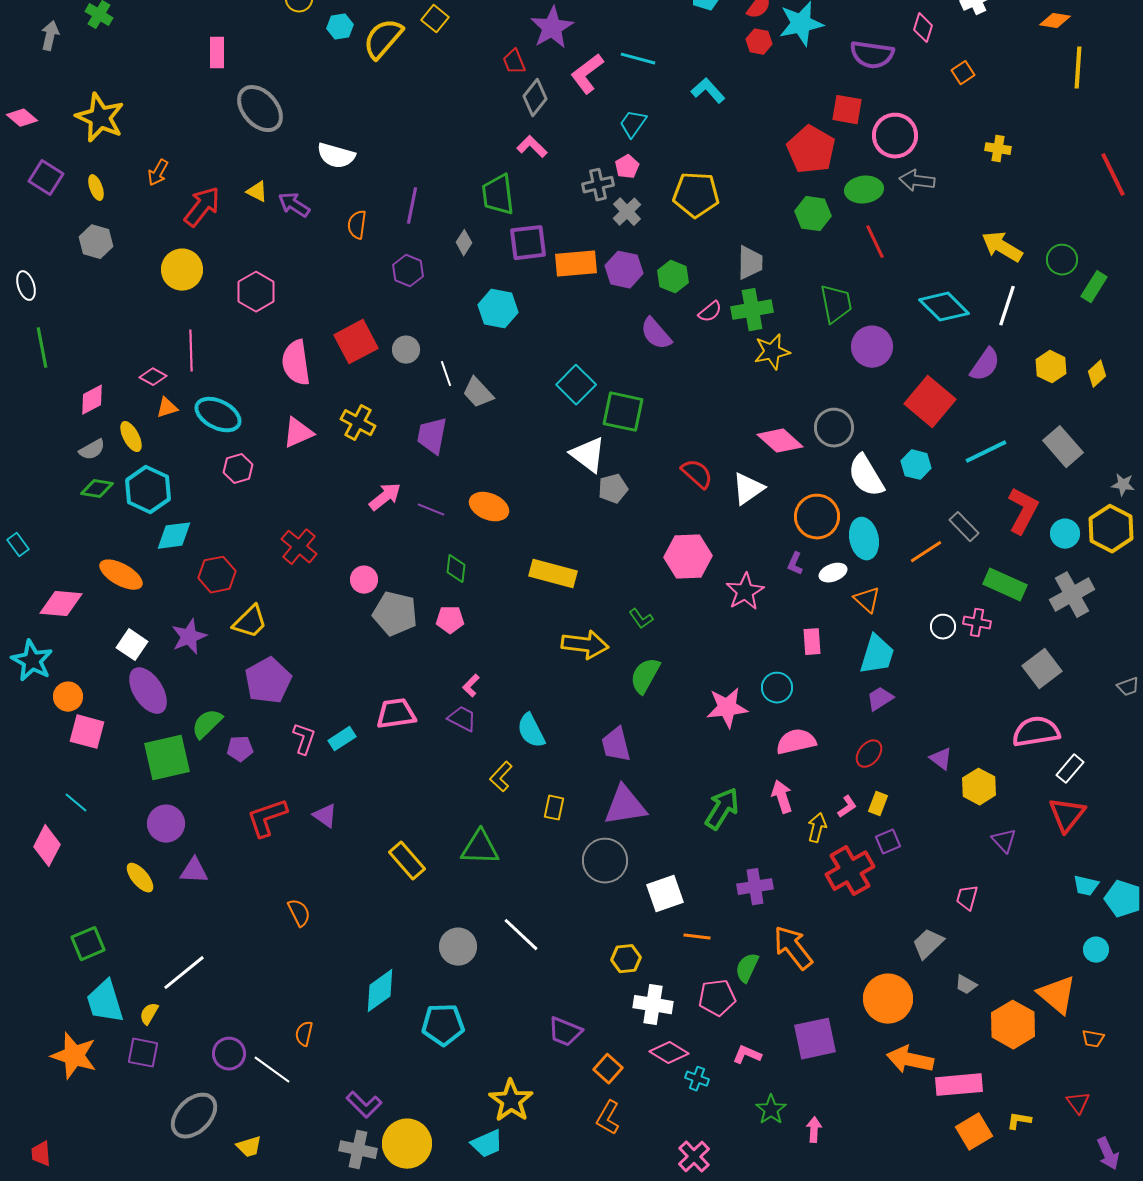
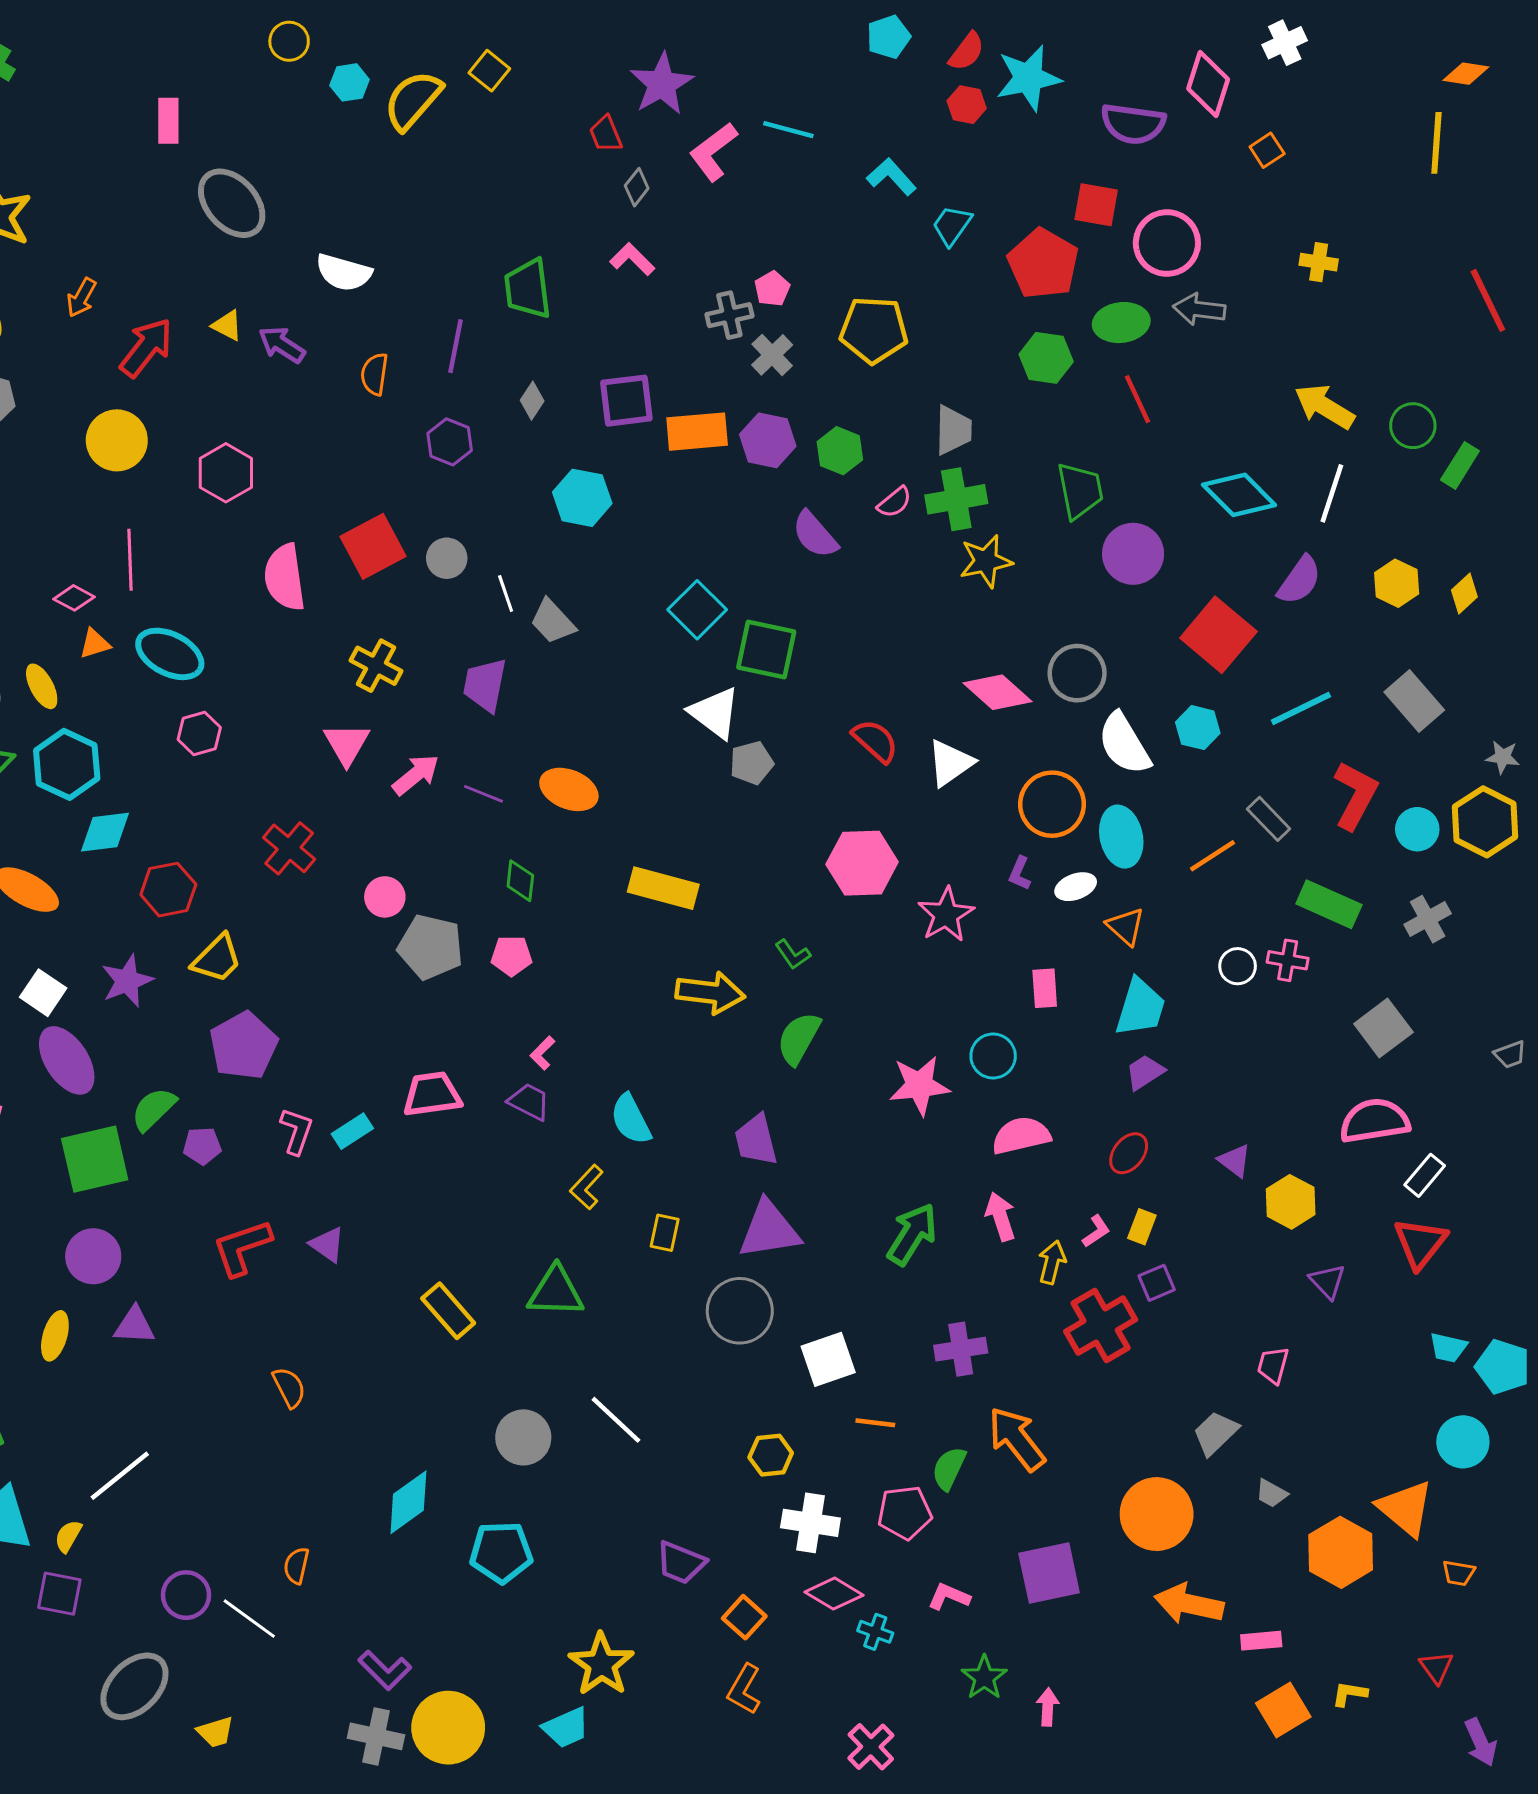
orange diamond: (1055, 21) -> (1466, 74), moved
pink diamond: (923, 28) -> (1208, 84), size x1.5
gray diamond: (535, 98) -> (637, 187), size x0.7
cyan trapezoid: (633, 124) -> (952, 225), moved
green trapezoid: (498, 195) -> (528, 289), moved
pink triangle: (298, 433) -> (347, 744), moved, turned -36
gray cross: (1072, 595) -> (1428, 919), size x0.7
yellow ellipse: (140, 878) -> (55, 1336), turned 56
cyan circle: (1096, 950) -> (1463, 1442), size x1.4
pink rectangle: (959, 1085) -> (1261, 1641), size x0.6

